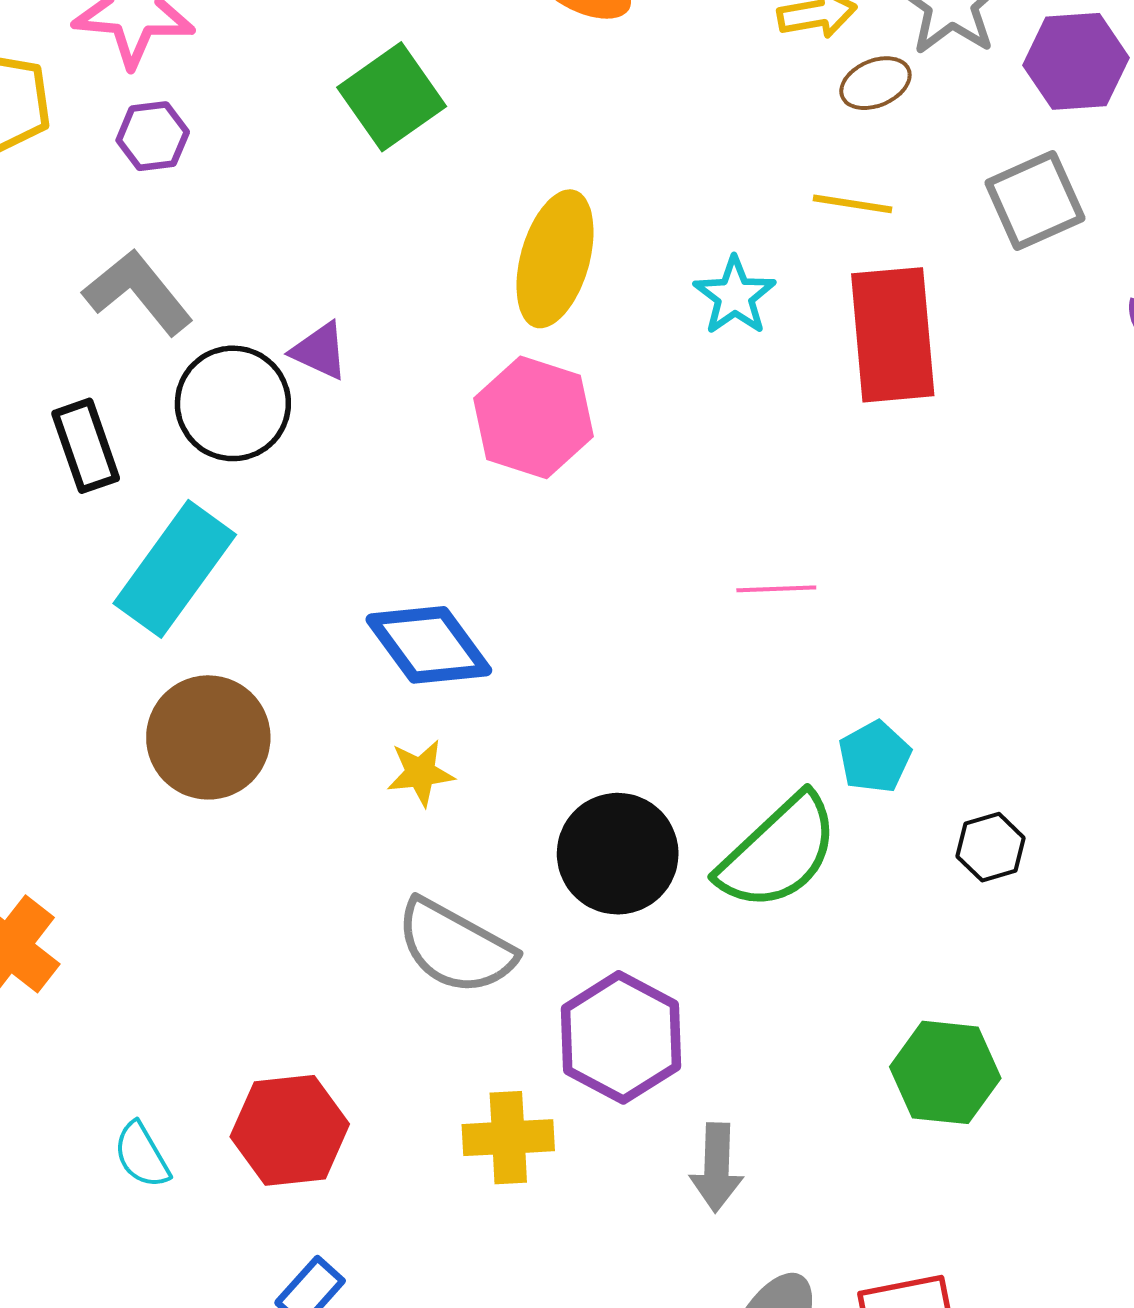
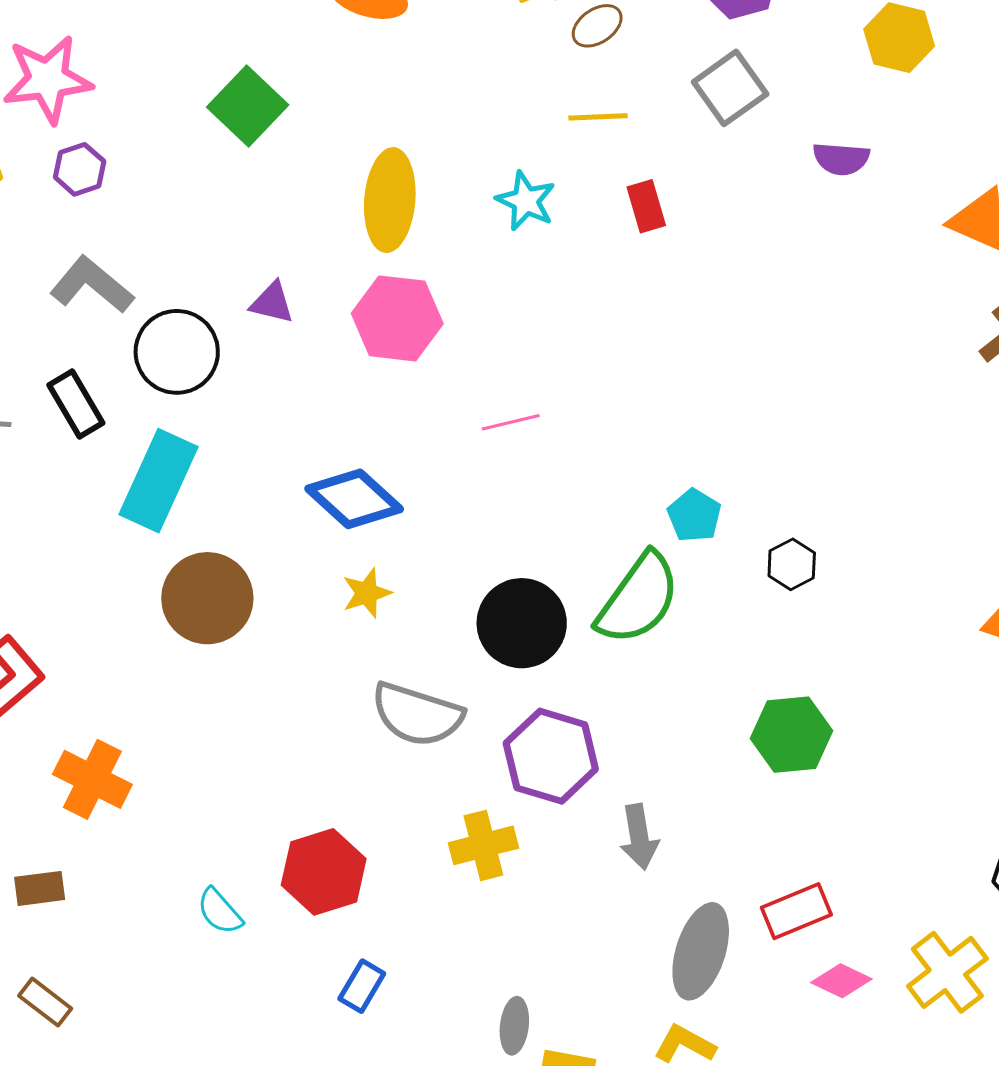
red rectangle: (893, 335) -> (646, 206), size x0.5
purple triangle: (320, 351) -> (272, 303), moved
pink line: (776, 589) -> (511, 422), moved

